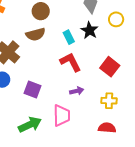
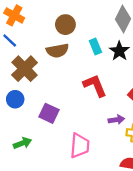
cyan rectangle: (69, 37) -> (95, 47), moved
purple arrow: (77, 91) -> (116, 120), moved
green arrow: (30, 125) -> (22, 143), moved, size x0.7

